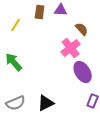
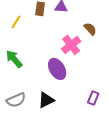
brown semicircle: (82, 29) -> (90, 29), moved
purple ellipse: (83, 72) -> (57, 69), moved

